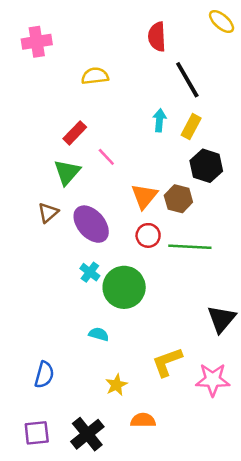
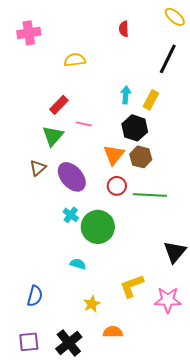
red semicircle: (157, 37) -> (124, 29), size x0.7
black line: (187, 80) -> (168, 59), moved, turned 56
pink line: (106, 157) -> (84, 124), turned -35
black hexagon: (206, 166) -> (135, 128), moved

